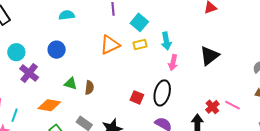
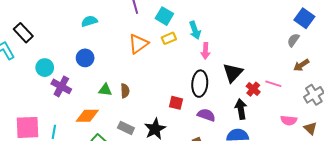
black triangle: (209, 56) -> (233, 73), moved
red square: (137, 97) -> (176, 103), moved

